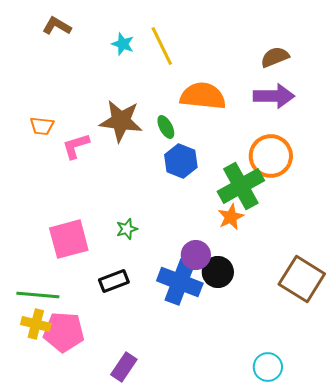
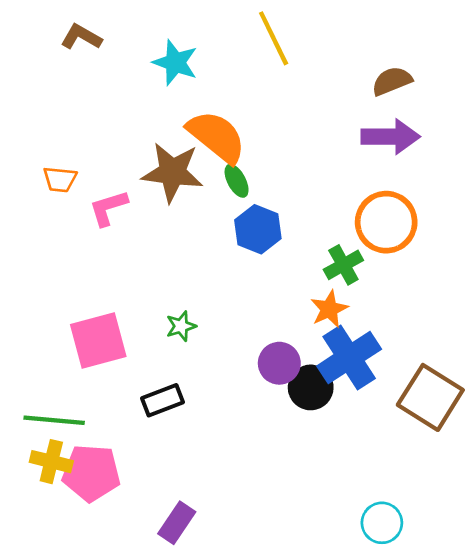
cyan star: (123, 44) -> (175, 63), size x1.4
yellow line: (162, 46) -> (274, 38), moved
orange semicircle: (203, 96) -> (217, 137), moved, turned 33
green cross: (241, 186) -> (343, 265), size x0.6
blue cross: (180, 282) -> (349, 358), moved, turned 36

